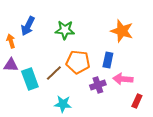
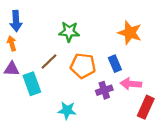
blue arrow: (28, 26) -> (16, 21), moved, turned -30
blue rectangle: (108, 60) -> (115, 64), turned -35
brown line: (54, 73) -> (49, 61), moved
red rectangle: (137, 101) -> (146, 107), size x1.5

